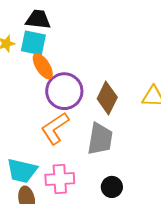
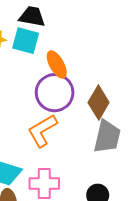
orange ellipse: (43, 66) -> (57, 64), moved
gray trapezoid: (100, 139) -> (107, 137), moved

